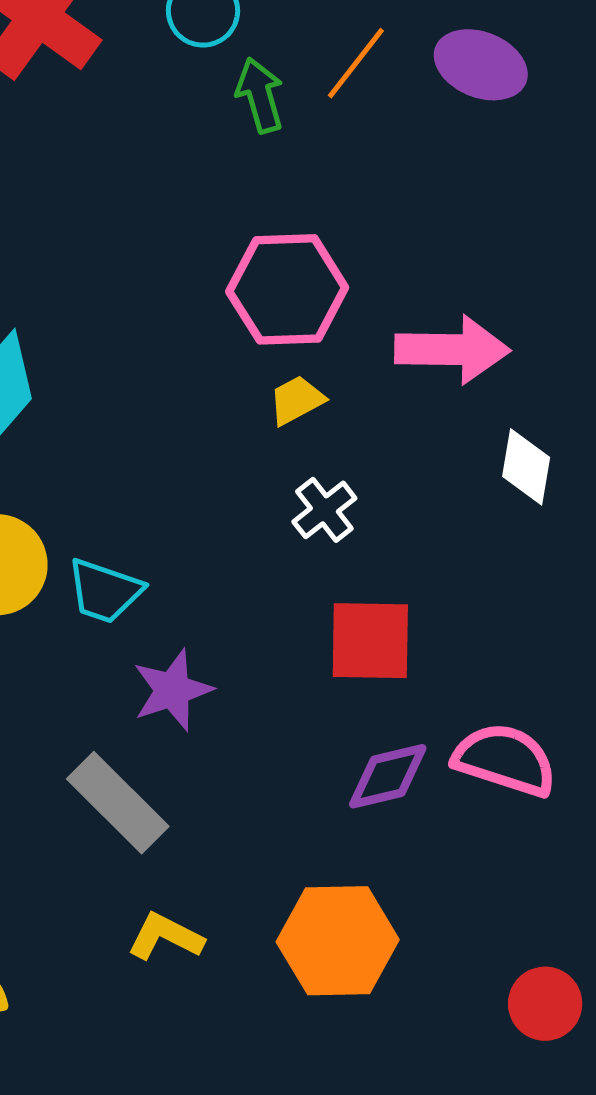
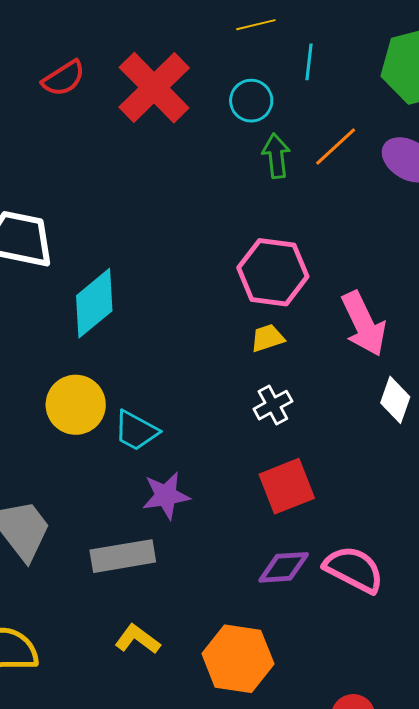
pink arrow: (452, 350) -> (364, 324), turned 54
red square: (370, 641) -> (287, 486), turned -32
gray rectangle: (118, 803) -> (123, 556), turned -64

